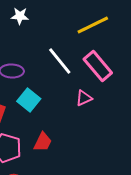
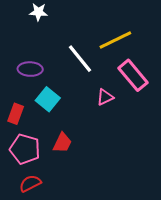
yellow line: (93, 25) -> (115, 40), moved
pink rectangle: (98, 66) -> (133, 75), moved

